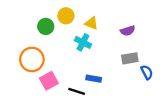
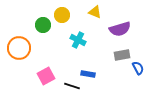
yellow triangle: (91, 23) -> (95, 12), moved
purple semicircle: (128, 31) -> (120, 29), size x1.5
orange circle: (32, 59) -> (19, 48), moved

